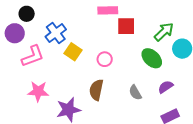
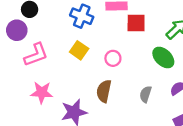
blue cross: (56, 33) -> (82, 16), moved, turned -30
gray semicircle: (135, 93) -> (146, 94), turned 49

